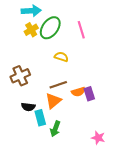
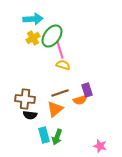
pink line: (81, 30) -> (60, 50), moved
brown cross: (20, 76) -> (25, 99), moved, turned 30
purple rectangle: (89, 94) -> (87, 90), moved
cyan rectangle: (40, 118) -> (44, 135), moved

